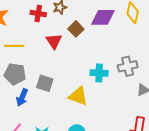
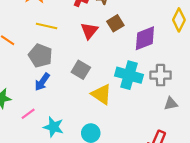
purple diamond: (103, 17) -> (145, 38), moved, turned -35
cyan cross: (99, 73) -> (129, 75), size x1.4
gray square: (45, 83) -> (81, 70), moved

